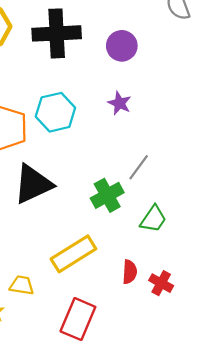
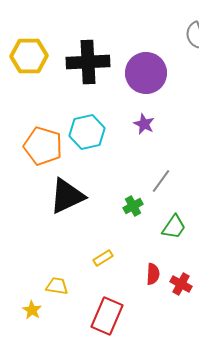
purple circle: (122, 46) -> (146, 73), size x1.5
green cross: (107, 195) -> (133, 206), size x0.7
yellow rectangle: (73, 254) -> (103, 258), size x0.5

